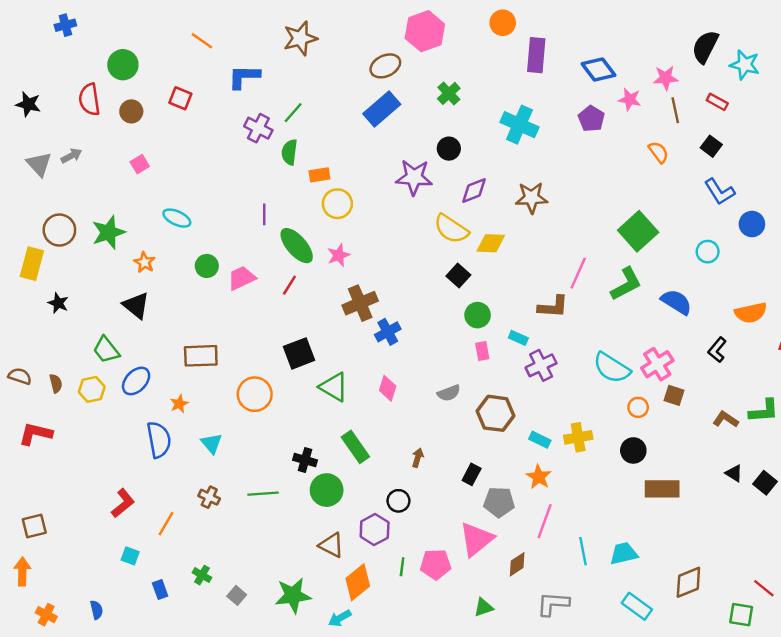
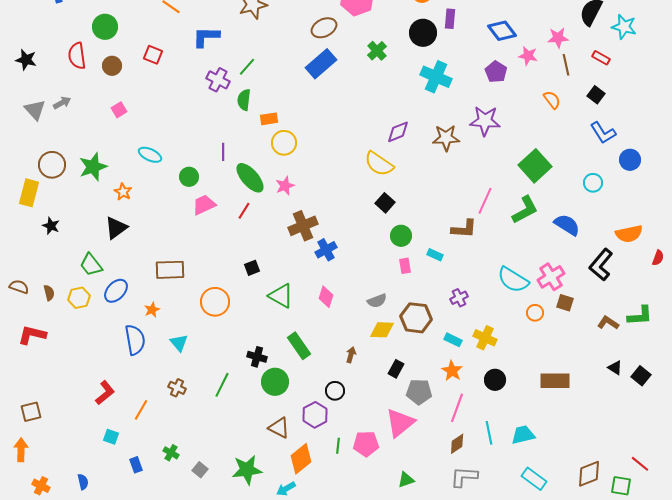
purple rectangle: (536, 55) -> (450, 19), size x0.7
black circle: (449, 149) -> (423, 33), moved, size x1.4
purple star: (414, 177) -> (485, 121), moved
yellow diamond: (491, 243) -> (382, 330), moved
green circle: (207, 266) -> (189, 177), moved
black triangle: (136, 306) -> (116, 228), turned 45
black L-shape: (717, 350) -> (601, 265), size x1.5
black square: (299, 353) -> (252, 268), size x0.6
purple cross: (541, 365) -> (459, 298), moved, size x0.7
yellow cross: (578, 437) -> (485, 338), turned 35
black circle: (633, 450) -> (495, 380), moved
green line: (263, 494) -> (222, 385), turned -60
brown diamond: (517, 564) -> (457, 444), moved
brown diamond: (688, 582) -> (589, 474), moved

